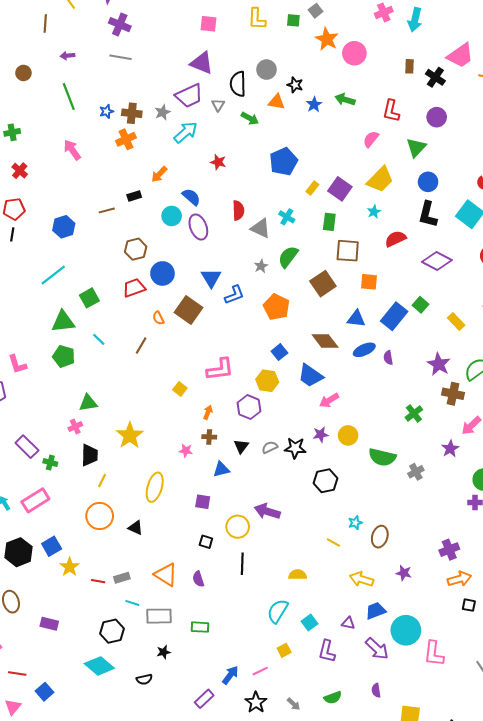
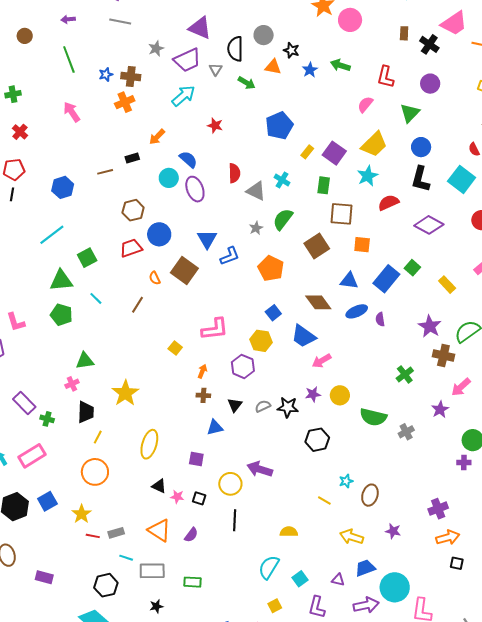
gray star: (163, 112) -> (156, 48), moved
cyan star: (374, 212) -> (368, 176), size x1.5
pink star: (186, 451) -> (177, 497), moved
black triangle: (136, 528) -> (159, 486), moved
yellow star: (70, 567) -> (82, 514), moved
purple semicircle: (198, 579) -> (191, 535), turned -126
purple arrow: (377, 649) -> (366, 605), turned -55

